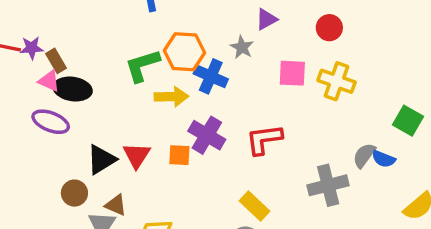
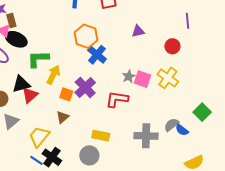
gray star: (242, 47) -> (129, 76), moved
green L-shape: (142, 65) -> (38, 59), moved
pink square: (292, 73) -> (143, 79), moved
yellow arrow: (171, 97) -> (53, 75), moved, turned -78
red triangle: (137, 155) -> (30, 95), moved
brown triangle: (116, 205) -> (63, 117), moved, turned 40
yellow rectangle: (254, 206) -> (101, 136), turned -48

